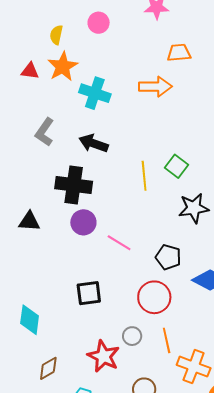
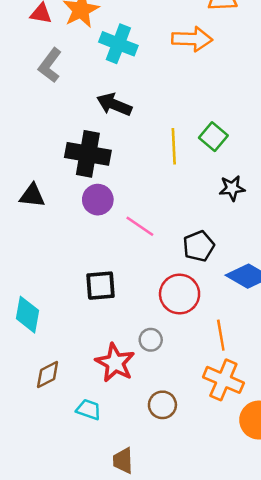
gray L-shape: (45, 132) -> (50, 65), moved
black star: (194, 208) -> (232, 188), size x0.7
black pentagon: (168, 257) -> (199, 246), turned 30
orange line: (167, 340) -> (221, 335), moved

